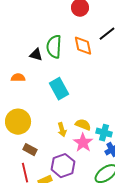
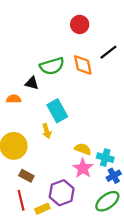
green semicircle: (54, 47) -> (52, 66), turned -110
black triangle: (36, 55) -> (32, 83), moved
yellow arrow: (62, 130) -> (47, 131), moved

